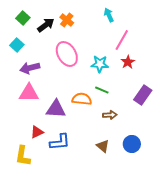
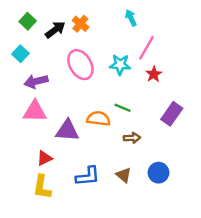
cyan star: (100, 64) -> (120, 65), moved
blue L-shape: (60, 142) -> (88, 176), moved
yellow L-shape: (23, 156) -> (42, 187), moved

